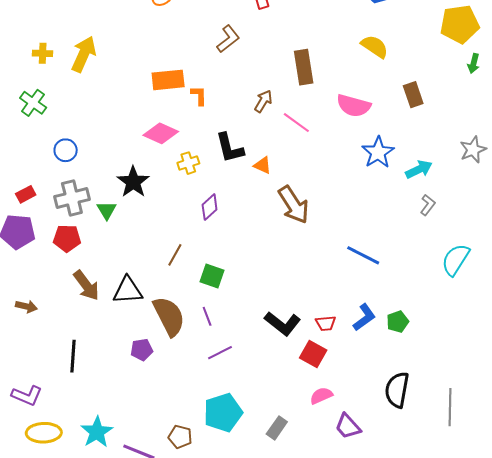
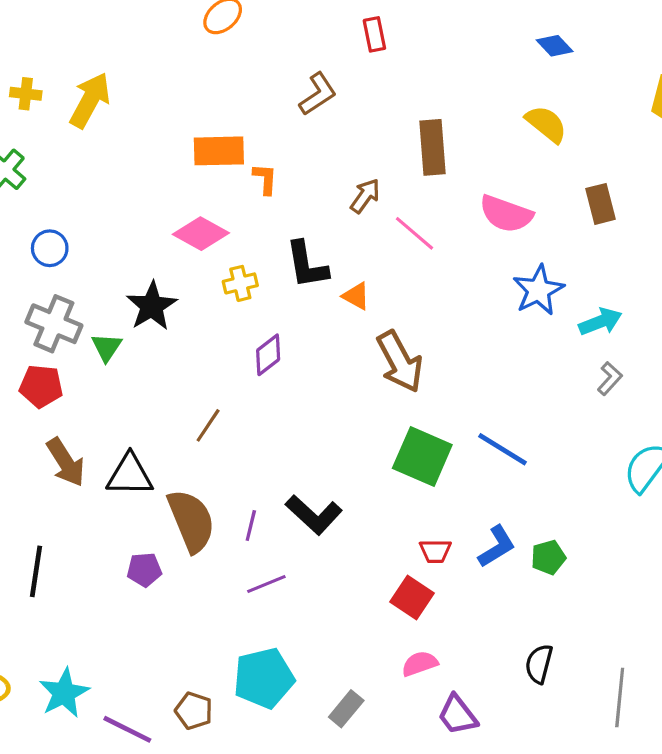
gray cross: (72, 198) -> (54, 324), turned 32
green square: (212, 276) -> (422, 456), moved, size x1.5
purple line: (207, 316) -> (251, 525), turned 30
black L-shape: (283, 323) -> (314, 515), moved
black semicircle: (397, 390) -> (539, 664), size x0.7

